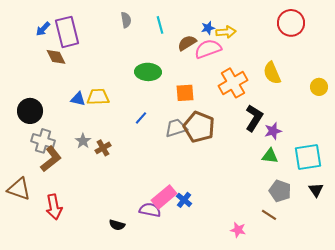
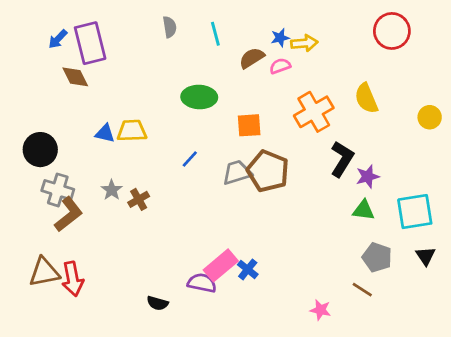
pink semicircle: (208, 49) -> (280, 66), size x0.6
brown triangle: (19, 189) -> (44, 272), moved, turned -30

